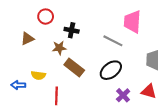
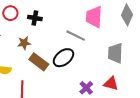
black cross: (72, 30) -> (35, 18), moved
black ellipse: (111, 70) -> (63, 58), moved

